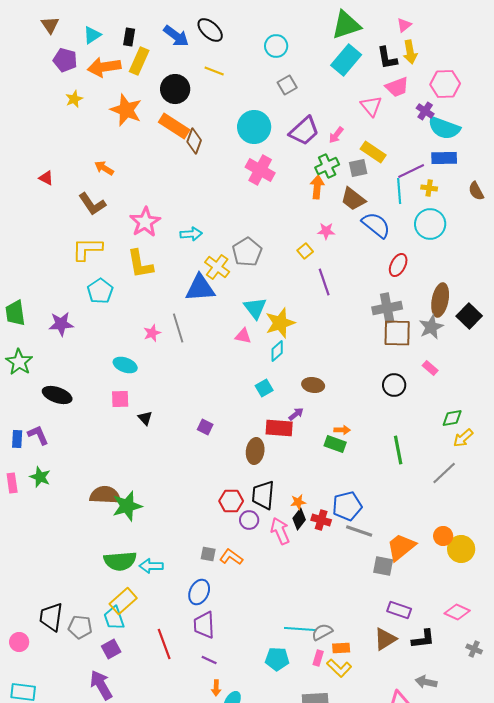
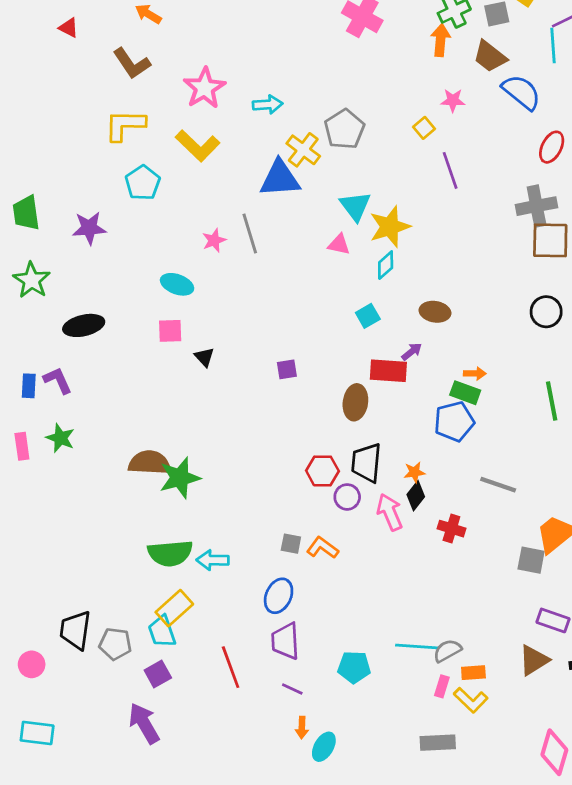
yellow L-shape: (140, 264) -> (198, 146), turned -36
black ellipse: (57, 395) -> (84, 325), turned -32
purple square: (205, 427) -> (287, 369), turned -35
blue pentagon: (347, 506) -> (454, 422), moved
red cross: (321, 520) -> (451, 529), moved
gray line: (359, 531) -> (498, 485), moved
cyan pentagon: (277, 659) -> (354, 667), moved

